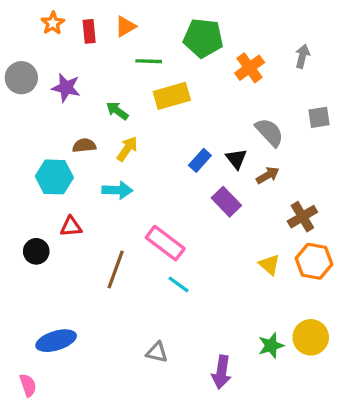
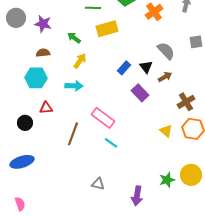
brown semicircle: (84, 146) -> (43, 53), moved
blue ellipse: (56, 341) -> (22, 162), moved

